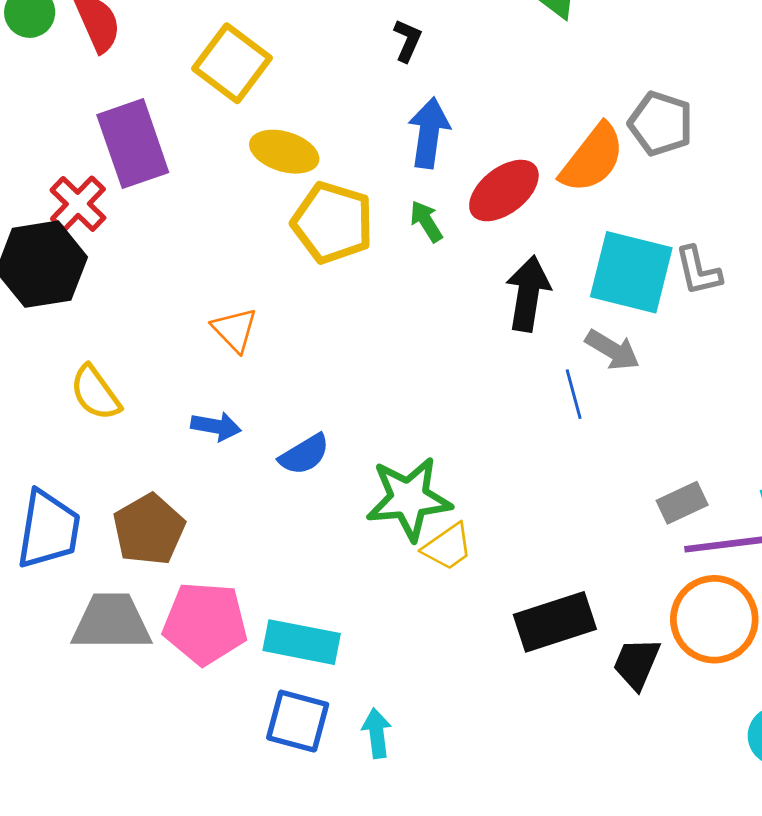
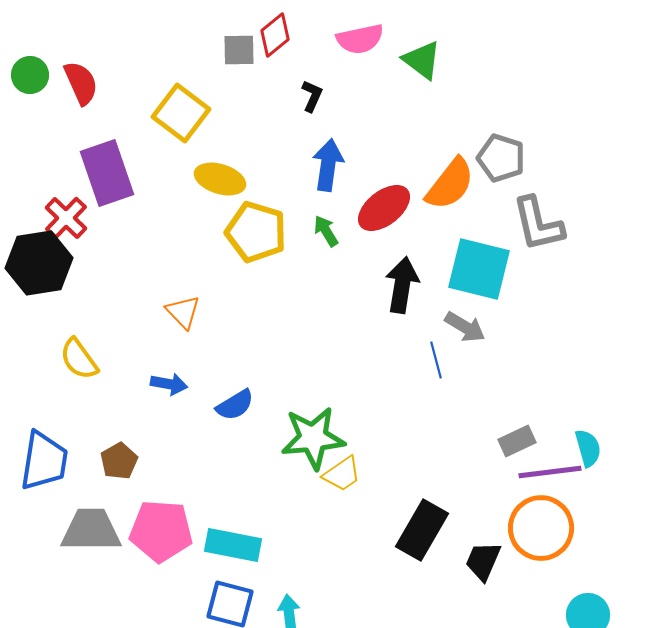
gray L-shape: (698, 271) -> (538, 224), moved, size x1.5
brown pentagon: (149, 529) -> (119, 461), size x0.7
black rectangle: (555, 622) -> (422, 530), turned -42

